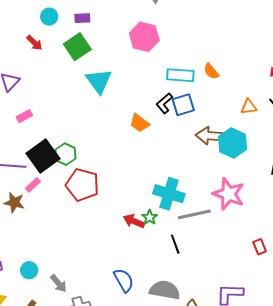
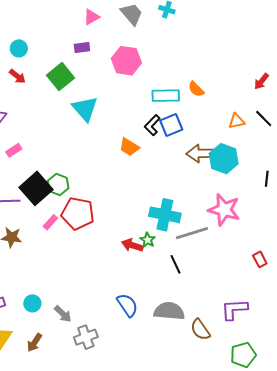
cyan circle: (49, 17) -> (19, 48), moved
purple rectangle: (82, 18) -> (82, 48), moved
pink rectangle: (33, 185) -> (50, 222), moved

